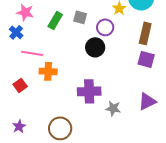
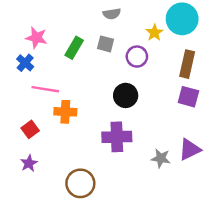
black circle: (95, 47) -> (126, 95), moved
gray star: (113, 108) -> (161, 158), moved
purple star: (19, 126) -> (29, 163), moved

